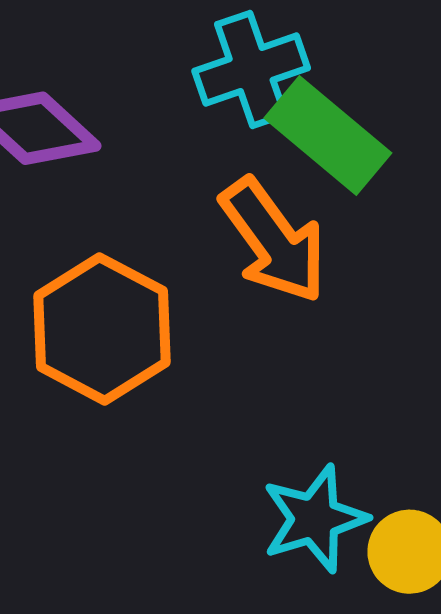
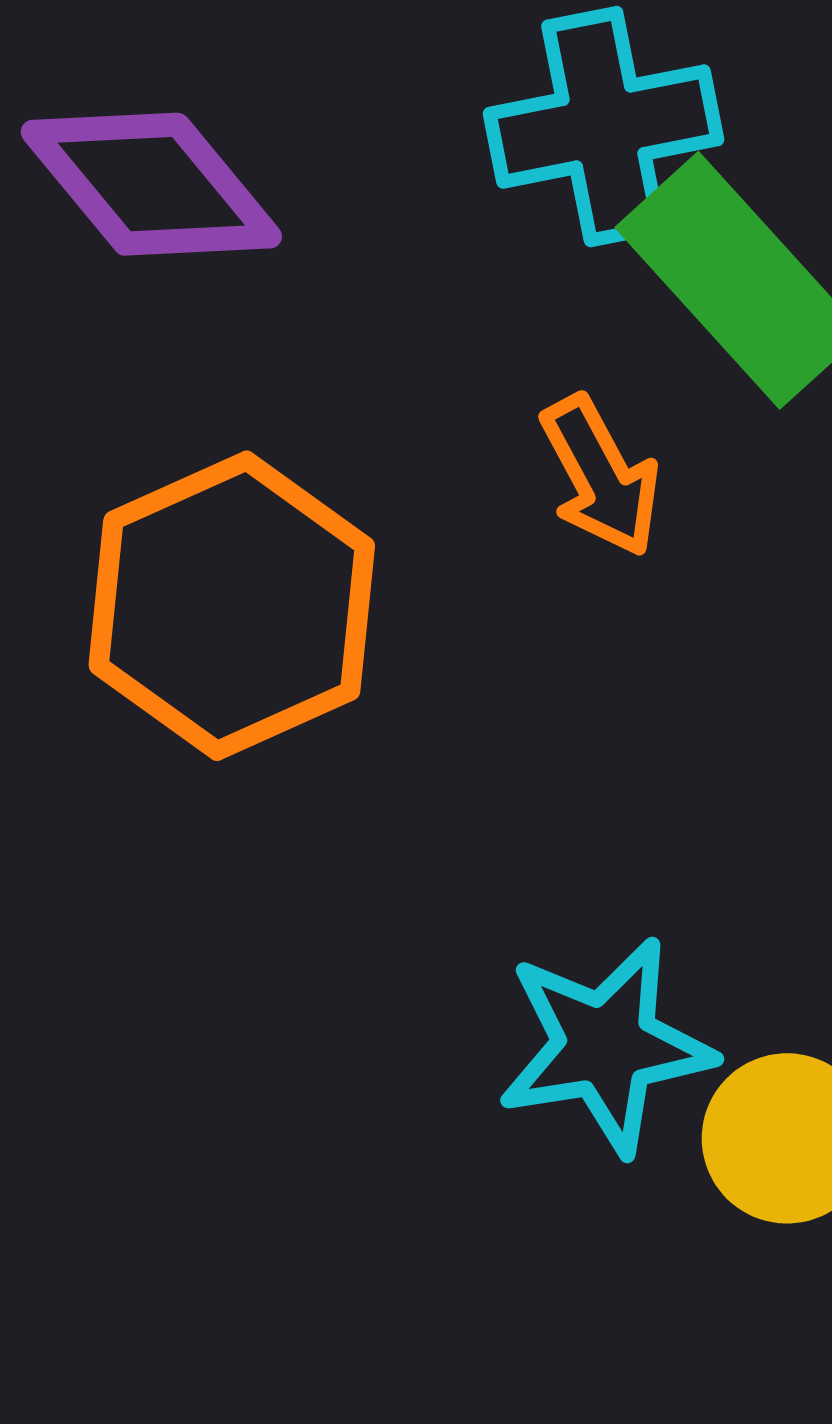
orange arrow: (273, 241) -> (601, 476), size x0.6

